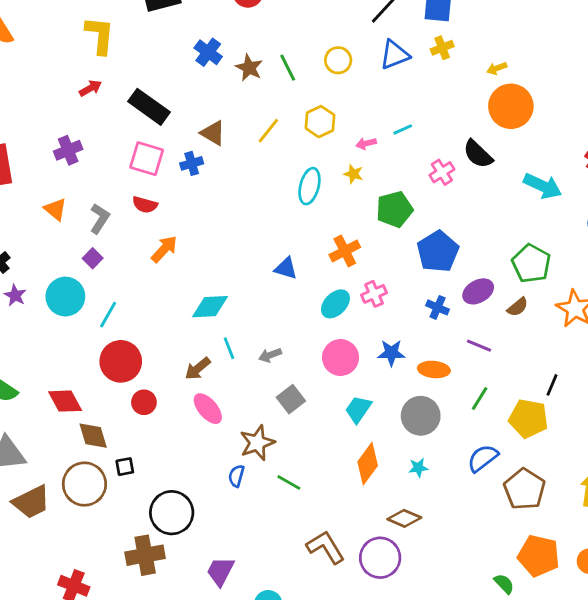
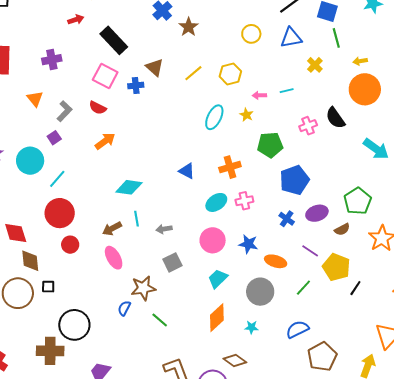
yellow cross: (442, 48) -> (315, 65), moved, turned -35
green line: (288, 68) -> (336, 38), moved
yellow pentagon: (528, 418) -> (336, 267), moved

